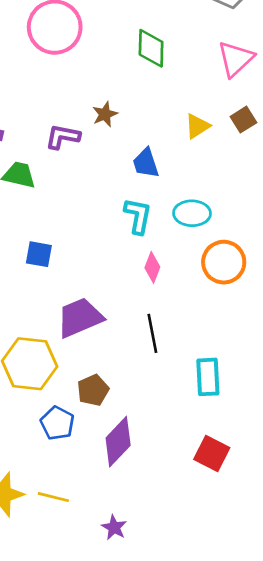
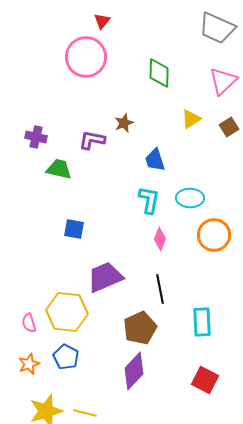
yellow triangle: (197, 126) -> (191, 119), moved
brown pentagon: (93, 390) -> (140, 328), moved, size x1.4
blue pentagon: (57, 423) -> (66, 357), moved

